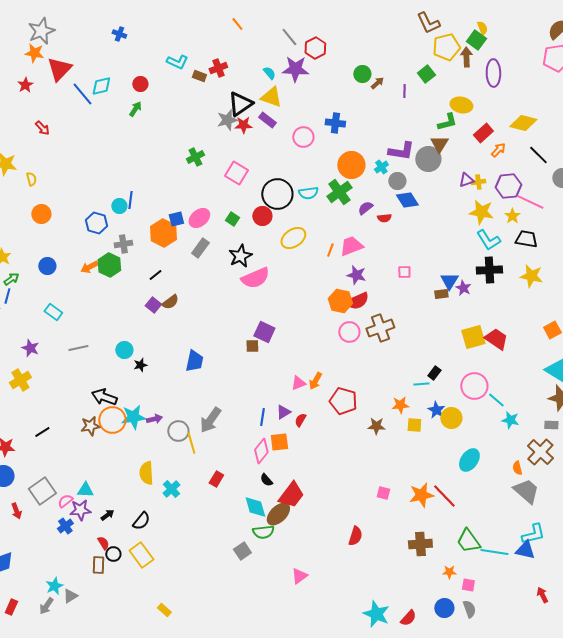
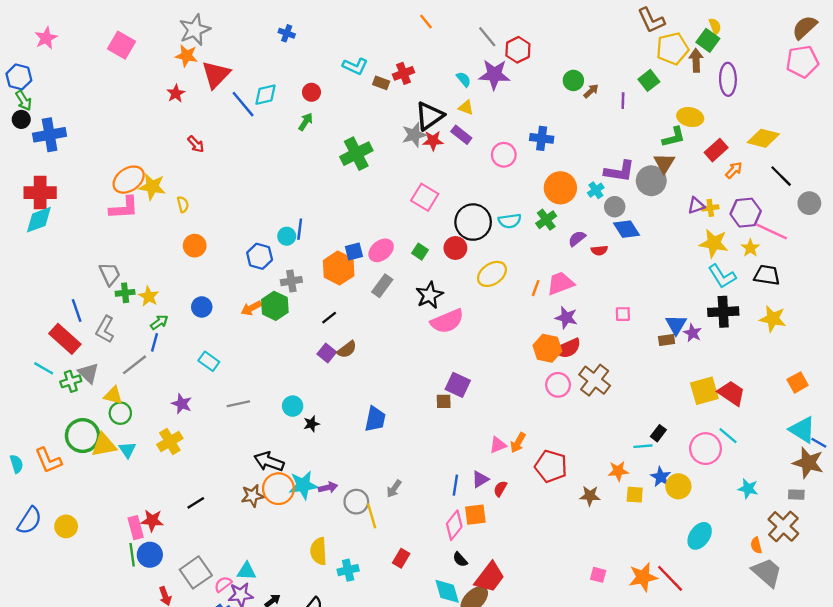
yellow triangle: (271, 97) -> (466, 108), size x0.6
green cross: (195, 157) -> (356, 154), moved, size x1.5
green cross: (339, 192) -> (546, 220), size x0.7
brown cross: (380, 328) -> (595, 380), turned -32
cyan line: (496, 400) -> (728, 436), moved
gray arrow: (210, 420) -> (394, 489), size x0.6
cyan cross: (171, 489) -> (348, 570), turned 30

